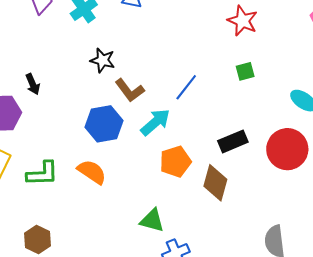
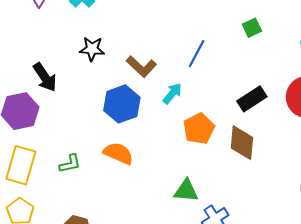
black star: (103, 60) -> (92, 49), moved
black arrow: (33, 84) -> (45, 77), size x1.4
cyan arrow: (155, 122) -> (172, 93), size x0.7
green L-shape: (42, 174) -> (70, 164), size x0.7

